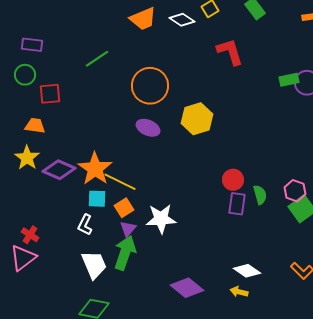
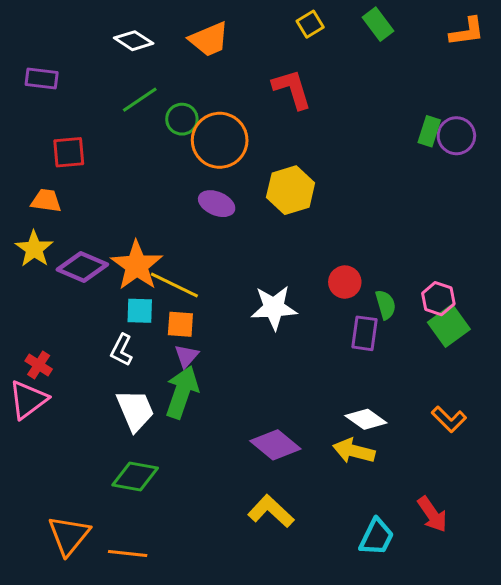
white diamond: (182, 20) -> (134, 41), moved
red L-shape: (230, 52) -> (292, 89), moved
green circle: (25, 75) -> (182, 119), moved
green rectangle: (289, 80) -> (429, 131), turned -60
purple rectangle: (237, 204) -> (364, 333), moved
orange square: (124, 208) -> (180, 324), turned 36
white star: (161, 219) -> (274, 308), moved
yellow arrow: (239, 292) -> (354, 451), size x1.5

